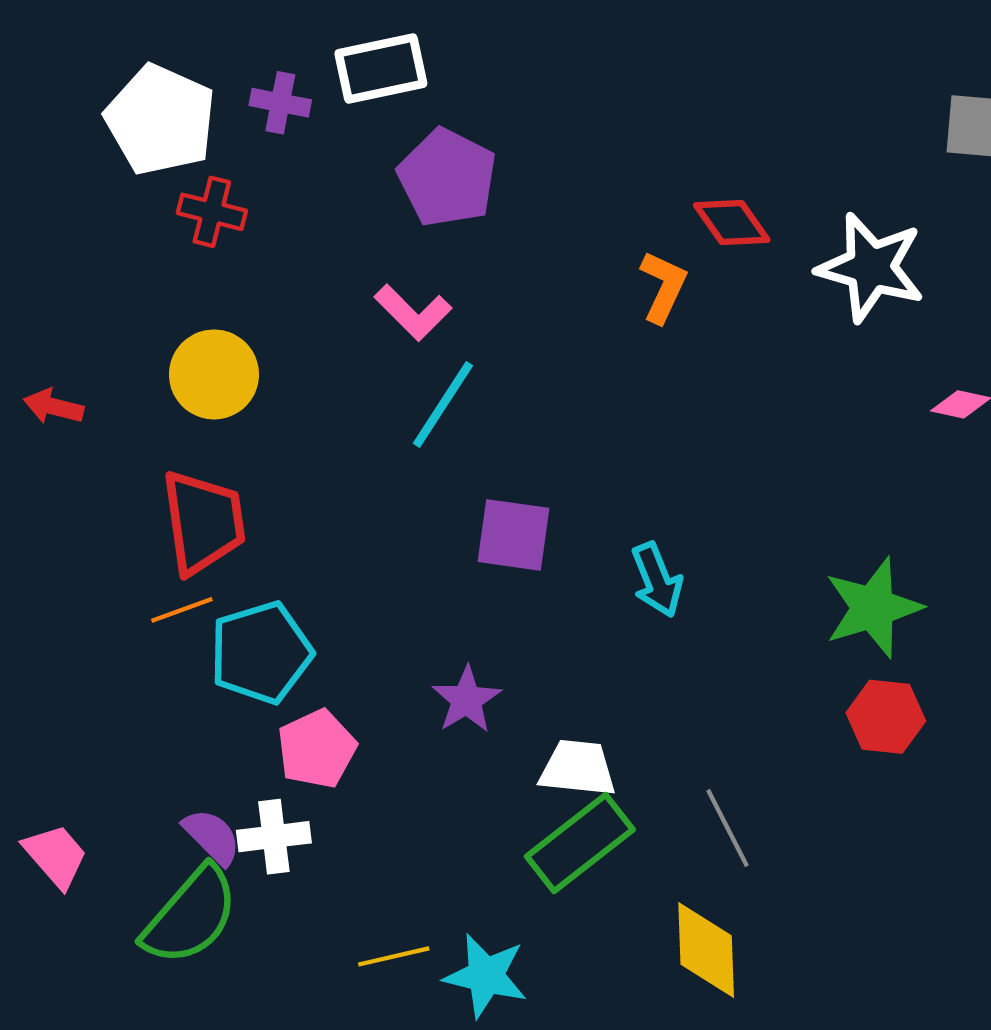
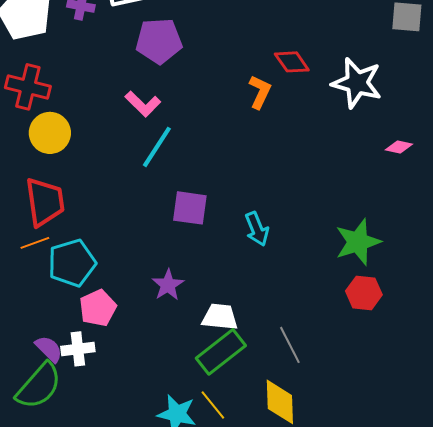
purple pentagon: (447, 178) -> (159, 41), turned -30
red cross: (212, 212) -> (28, 87), moved, size x1.4
yellow line: (394, 956) -> (213, 405), moved, turned 64

